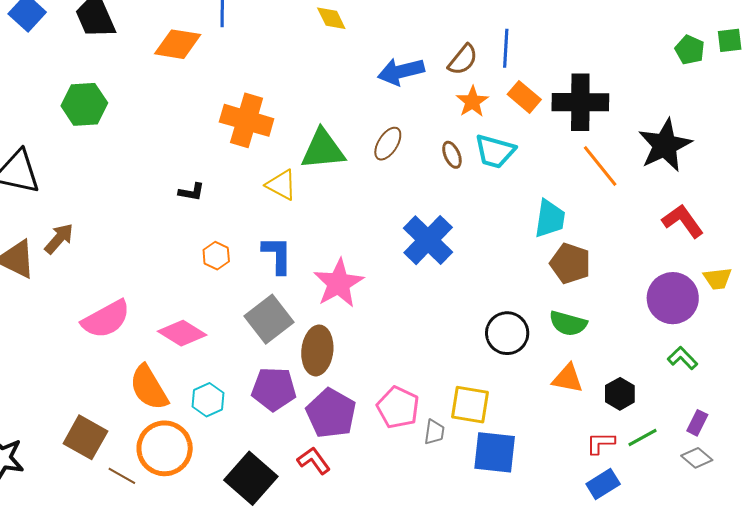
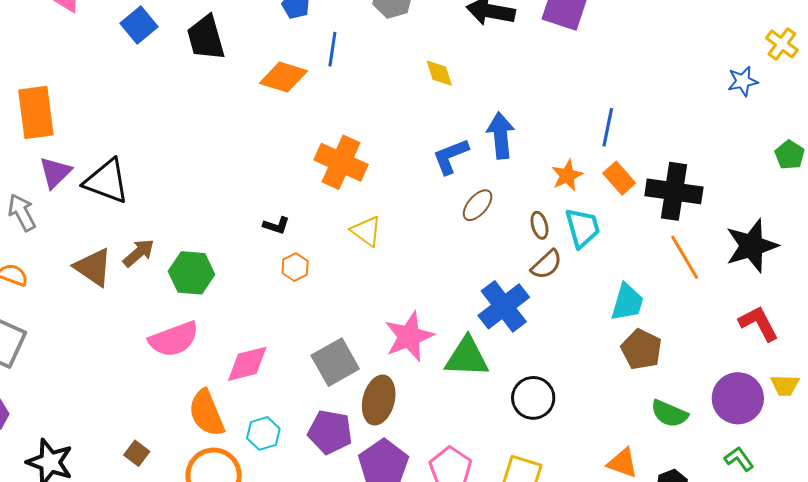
brown semicircle: (463, 60) -> (546, 265), moved
blue arrow: (401, 71) -> (501, 136), turned 90
green hexagon: (84, 104) -> (191, 273), moved
green triangle: (323, 149) -> (467, 357), moved
cyan trapezoid: (495, 151) -> (583, 228), turned -129
blue L-shape: (277, 255) -> (451, 156), moved, turned -120
orange hexagon: (216, 256) -> (295, 267), moved
green semicircle: (568, 323) -> (669, 414), moved
pink diamond: (182, 333) -> (247, 364), turned -54
black circle: (507, 333) -> (533, 398), moved
brown square: (85, 437) -> (137, 453), size x0.6

